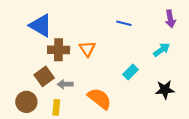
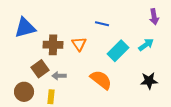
blue line: (124, 23) -> (102, 24), moved
blue triangle: (41, 25) -> (25, 28), moved, turned -45
cyan rectangle: (130, 72) -> (118, 51), moved, size x1.5
orange semicircle: (99, 99) -> (101, 80), moved

